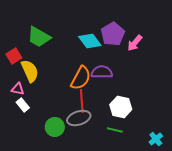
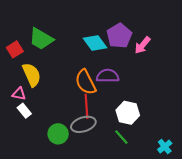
red square: (14, 56) -> (15, 49), moved
orange semicircle: (81, 78) -> (85, 82), turned 125
green line: (115, 130) -> (121, 137), turned 35

